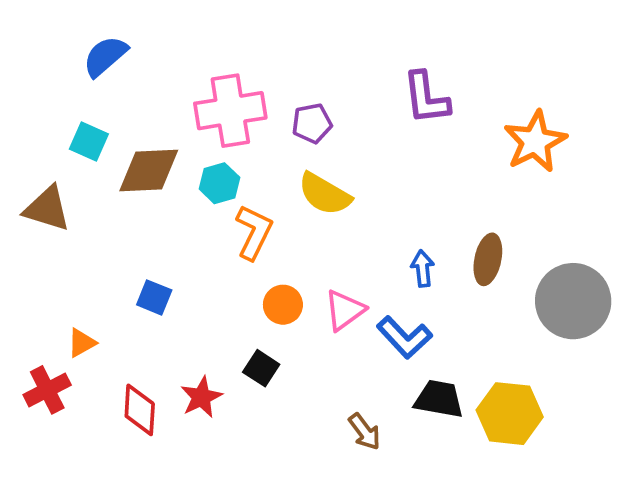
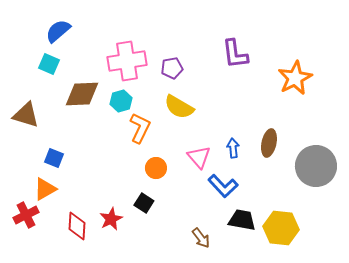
cyan square: (89, 141) -> (49, 64), moved
blue square: (154, 297) -> (54, 158), moved
pink triangle: (345, 310) -> (199, 157), moved, turned -35
orange triangle: (82, 343) -> (45, 189), size x1.4

